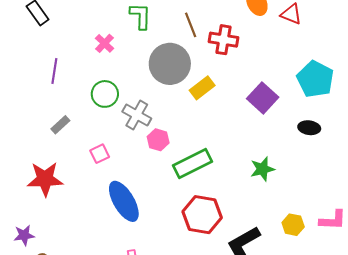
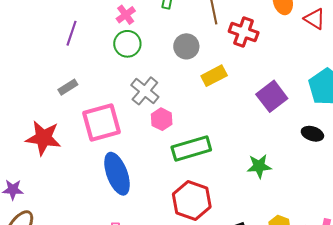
gray circle: (170, 64) -> (186, 46), size x0.6
green circle: (105, 94) -> (127, 44), moved
pink square: (100, 154) -> (102, 123), size x2.0

